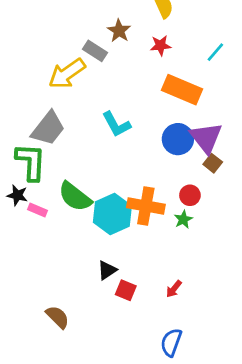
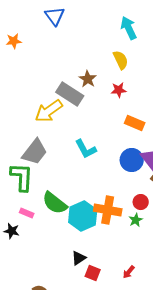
gray rectangle: (95, 51) -> (70, 94), size x1.5
orange rectangle: (182, 90) -> (135, 123), size x0.7
black star: (17, 195) -> (12, 231), moved

